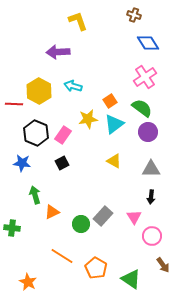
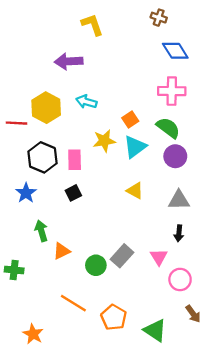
pink cross: (145, 77) -> (172, 91), turned 35
pink rectangle: (63, 135) -> (75, 160), turned -36
blue star: (22, 163) -> (26, 193), turned 30

